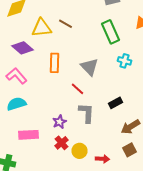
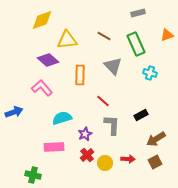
brown line: (66, 24) -> (104, 36), moved
gray triangle: (90, 67) -> (113, 66), moved
cyan semicircle: (16, 104) -> (62, 118), moved
red arrow: (102, 159) -> (128, 159), moved

